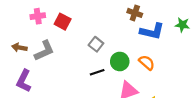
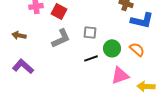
gray square: (96, 44) -> (90, 32), turned -32
gray L-shape: (44, 51) -> (61, 38), moved
purple L-shape: (24, 81) -> (23, 66), turned 105

